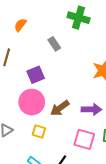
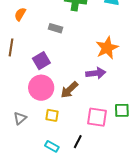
gray rectangle: (54, 44) -> (56, 28), turned -32
purple arrow: (92, 109) -> (96, 73), moved

